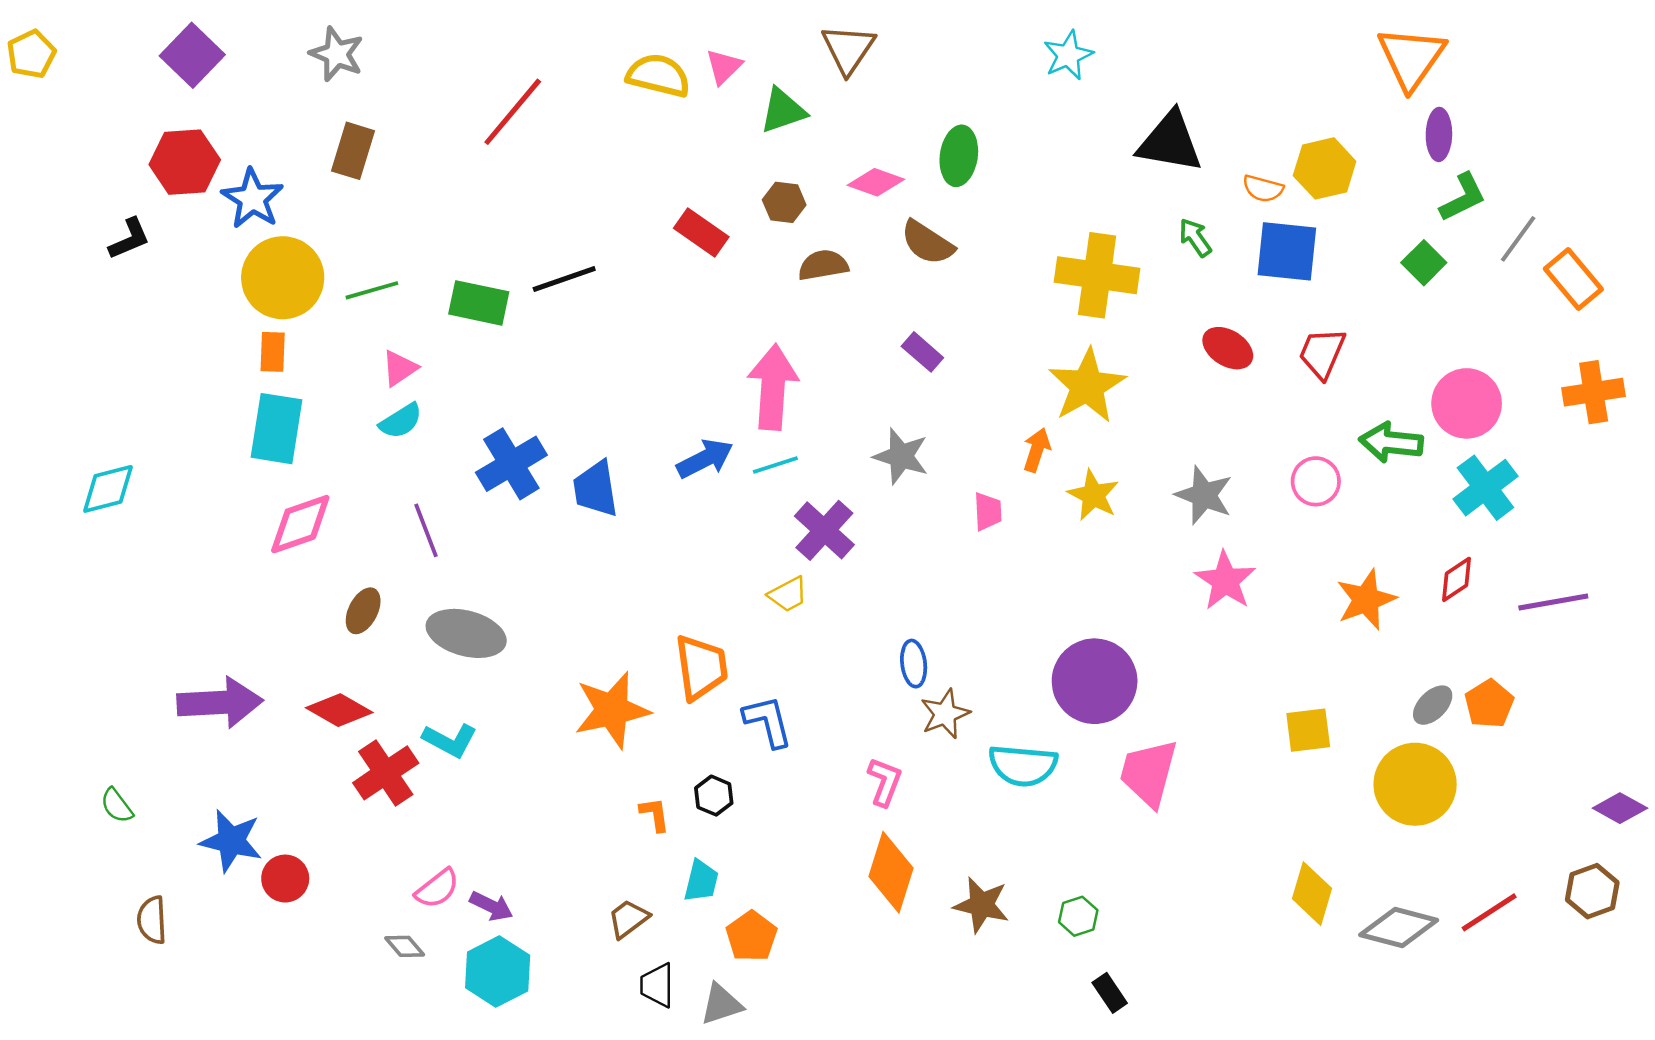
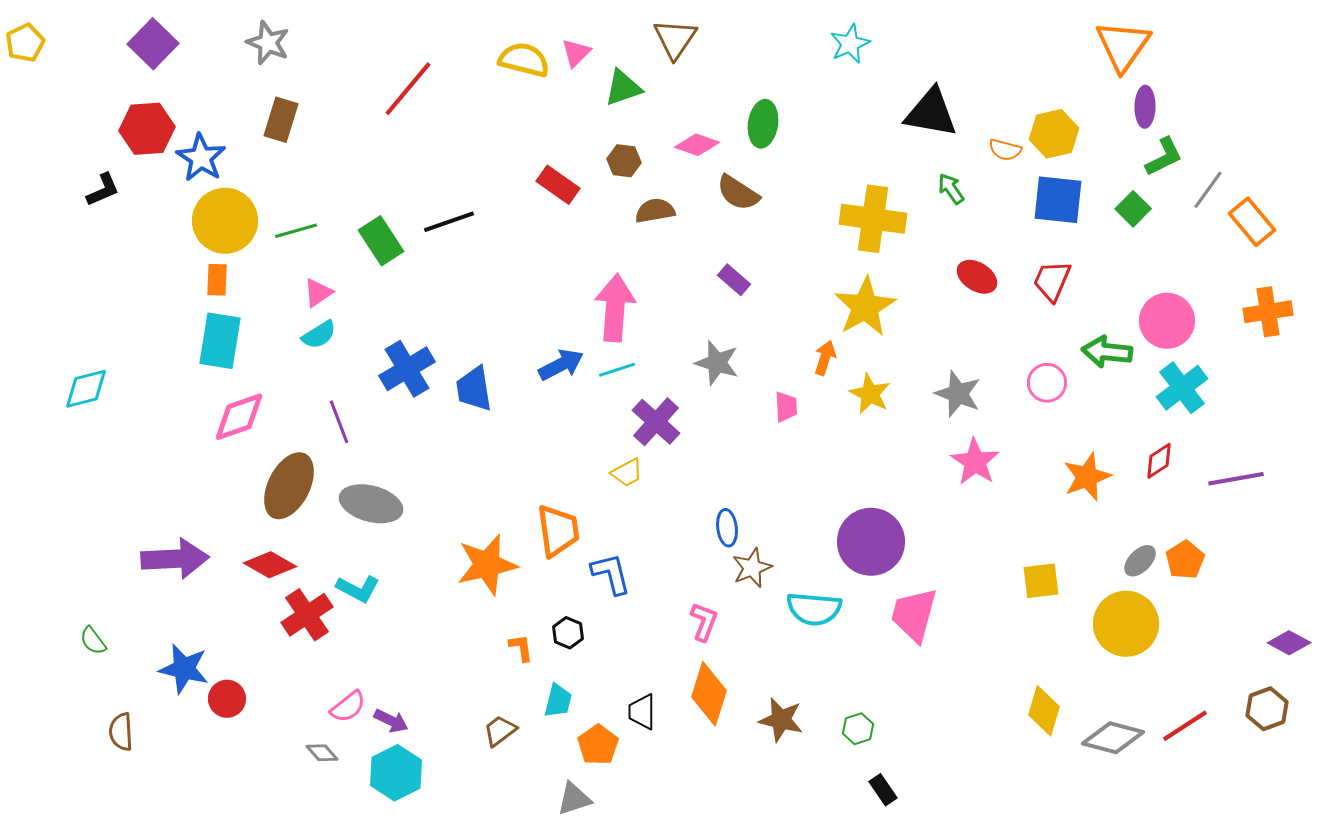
blue square: (1287, 251) -> (1058, 200), moved
green rectangle: (479, 303) -> (381, 241), turned 45
brown ellipse: (363, 611) -> (289, 486), size x1.8
black trapezoid: (657, 985) -> (642, 712), moved

